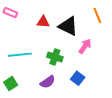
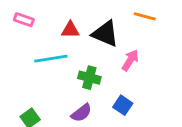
orange line: (97, 15) -> (145, 16), turned -49
cyan line: (20, 55) -> (51, 59), moved

